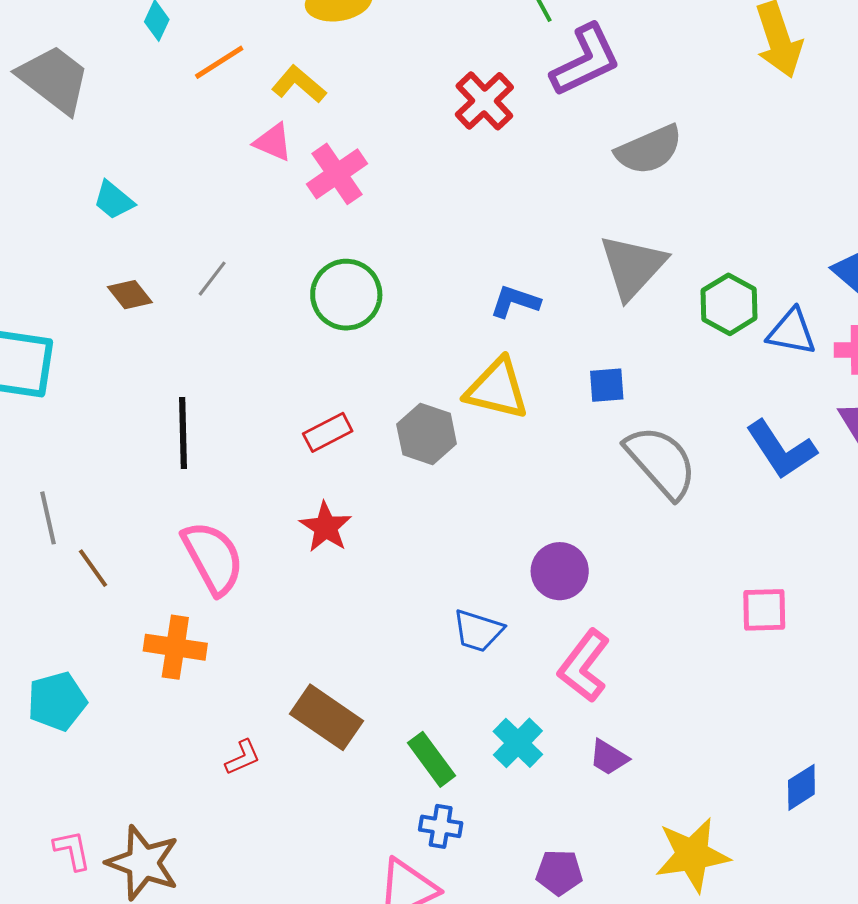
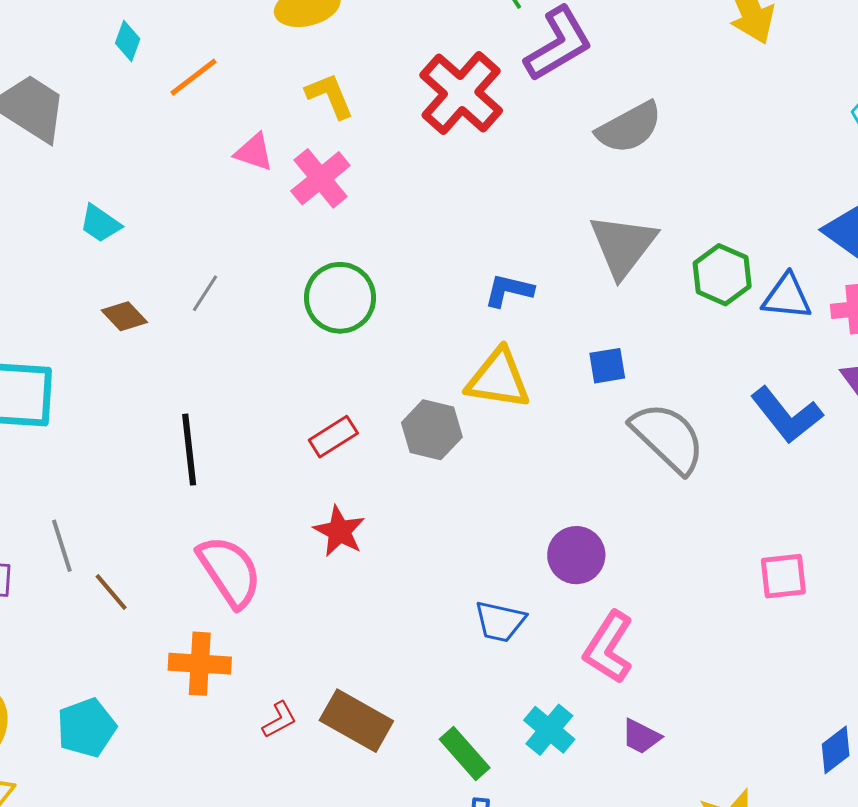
yellow L-shape: (299, 84) -> (330, 96), moved, turned 32
red cross: (484, 101) -> (461, 93), size x1.4
red L-shape: (243, 757) -> (279, 720), moved

